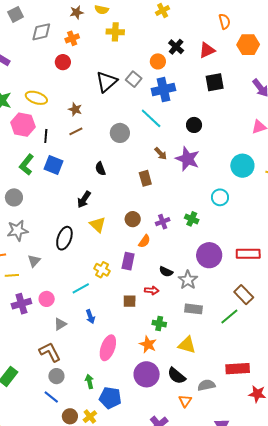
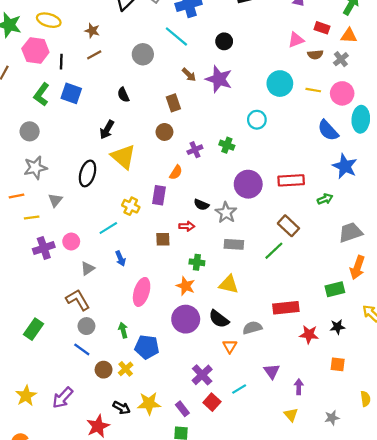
brown circle: (133, 219) -> (164, 132), moved
yellow triangle: (98, 225) -> (123, 157), size x1.4

